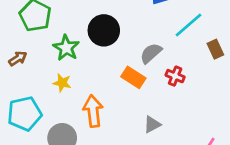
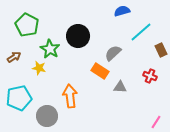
red cross: (175, 76) -> (150, 76), moved
yellow star: (62, 83) -> (39, 68), moved
gray triangle: (152, 124) -> (120, 87), moved, turned 32

